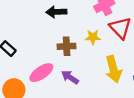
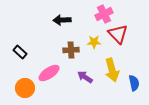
purple arrow: (70, 77) -> (85, 77), moved

